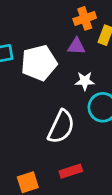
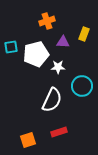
orange cross: (85, 18) -> (47, 21), moved
white star: (85, 81) -> (58, 67), moved

